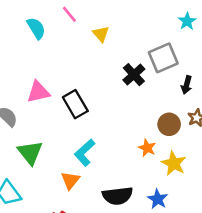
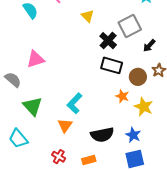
yellow triangle: (101, 34) -> (88, 16), moved
black arrow: (187, 85) -> (149, 46), turned 32
black rectangle: (75, 104) -> (112, 65), moved, turned -40

